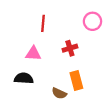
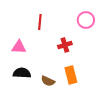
pink triangle: (33, 54) -> (19, 47), moved
brown semicircle: (59, 93) -> (48, 81), moved

